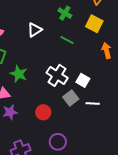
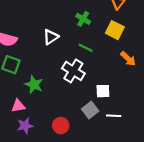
orange arrow: (106, 50) -> (128, 59), turned 147
white cross: (57, 75) -> (73, 71), moved
white square: (83, 80) -> (103, 91), turned -32

